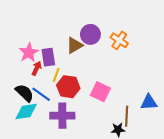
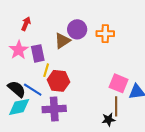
orange cross: (119, 40) -> (105, 34), turned -30
red arrow: (37, 68) -> (26, 24), moved
pink square: (100, 92) -> (119, 83), moved

